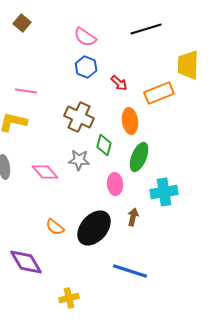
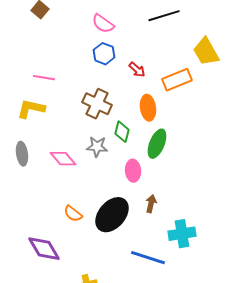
yellow trapezoid: (188, 65) -> (206, 52), turned -32
cyan cross: (164, 192) -> (182, 234), moved

